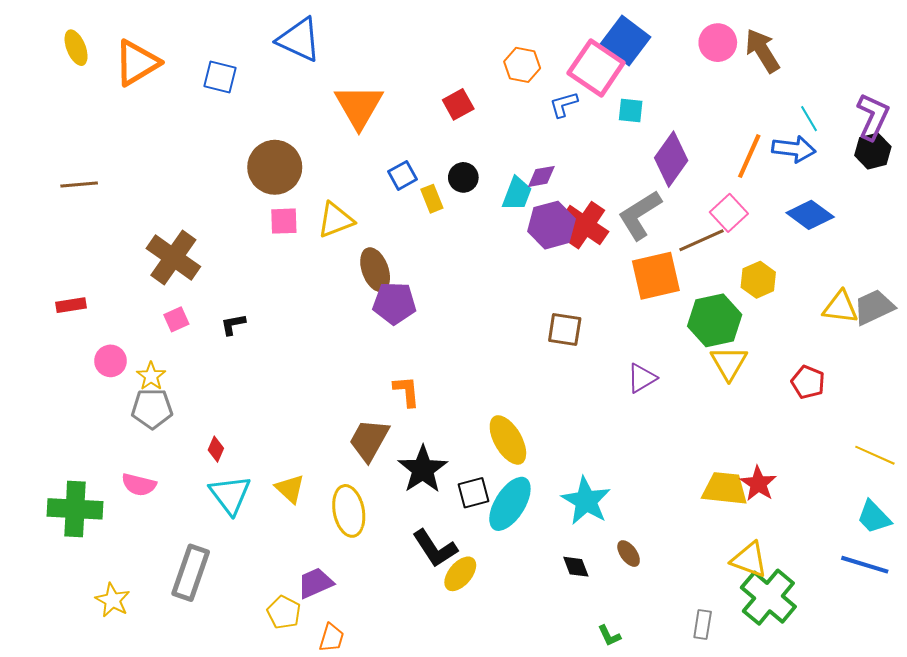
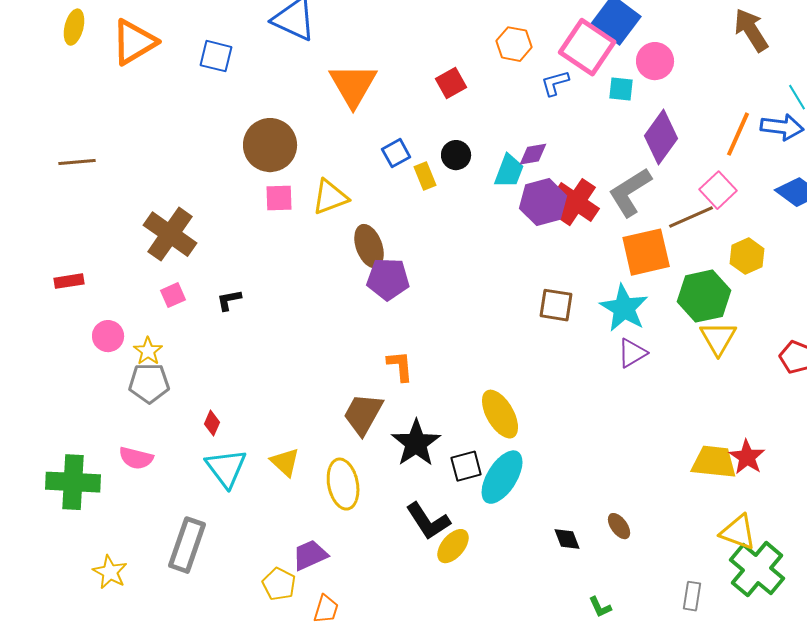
pink circle: (718, 43) -> (655, 61), moved
yellow ellipse: (76, 48) -> (74, 27), turned 36
cyan star: (586, 501) -> (624, 308), moved

